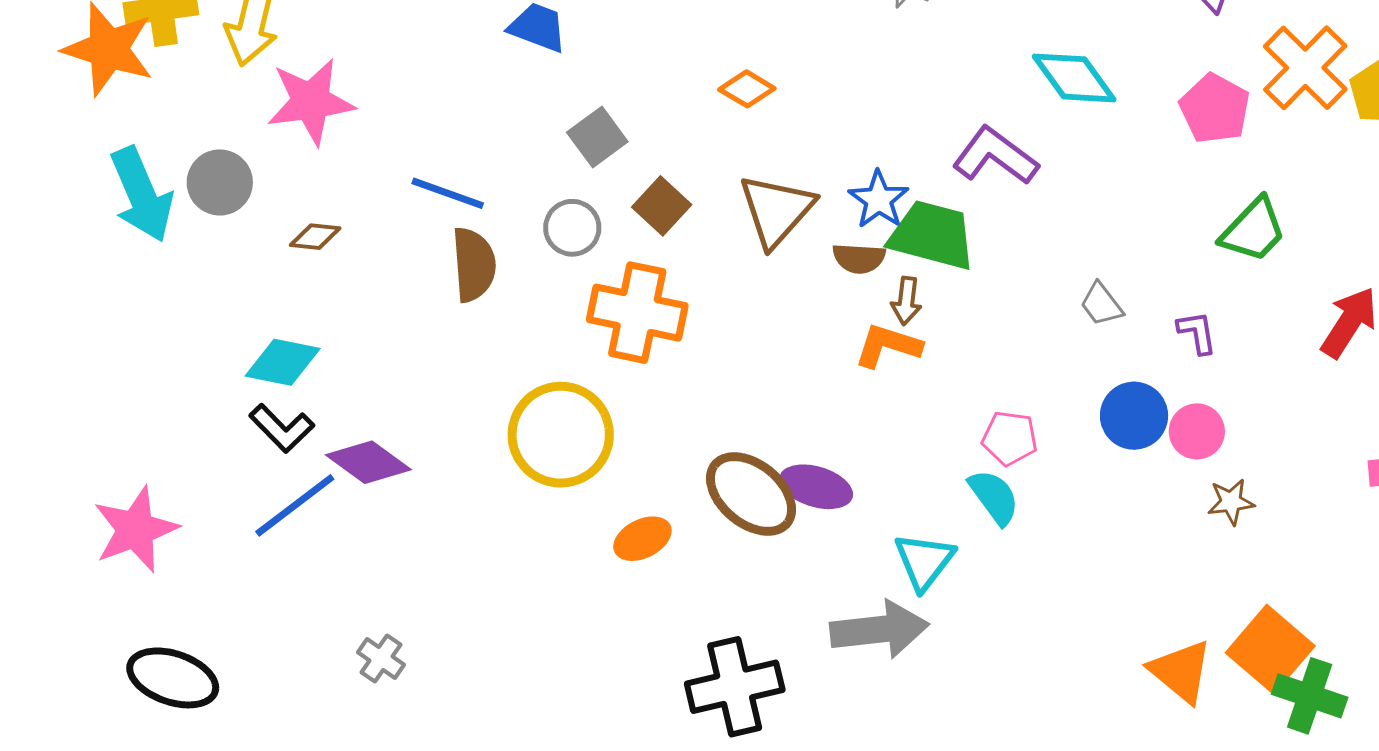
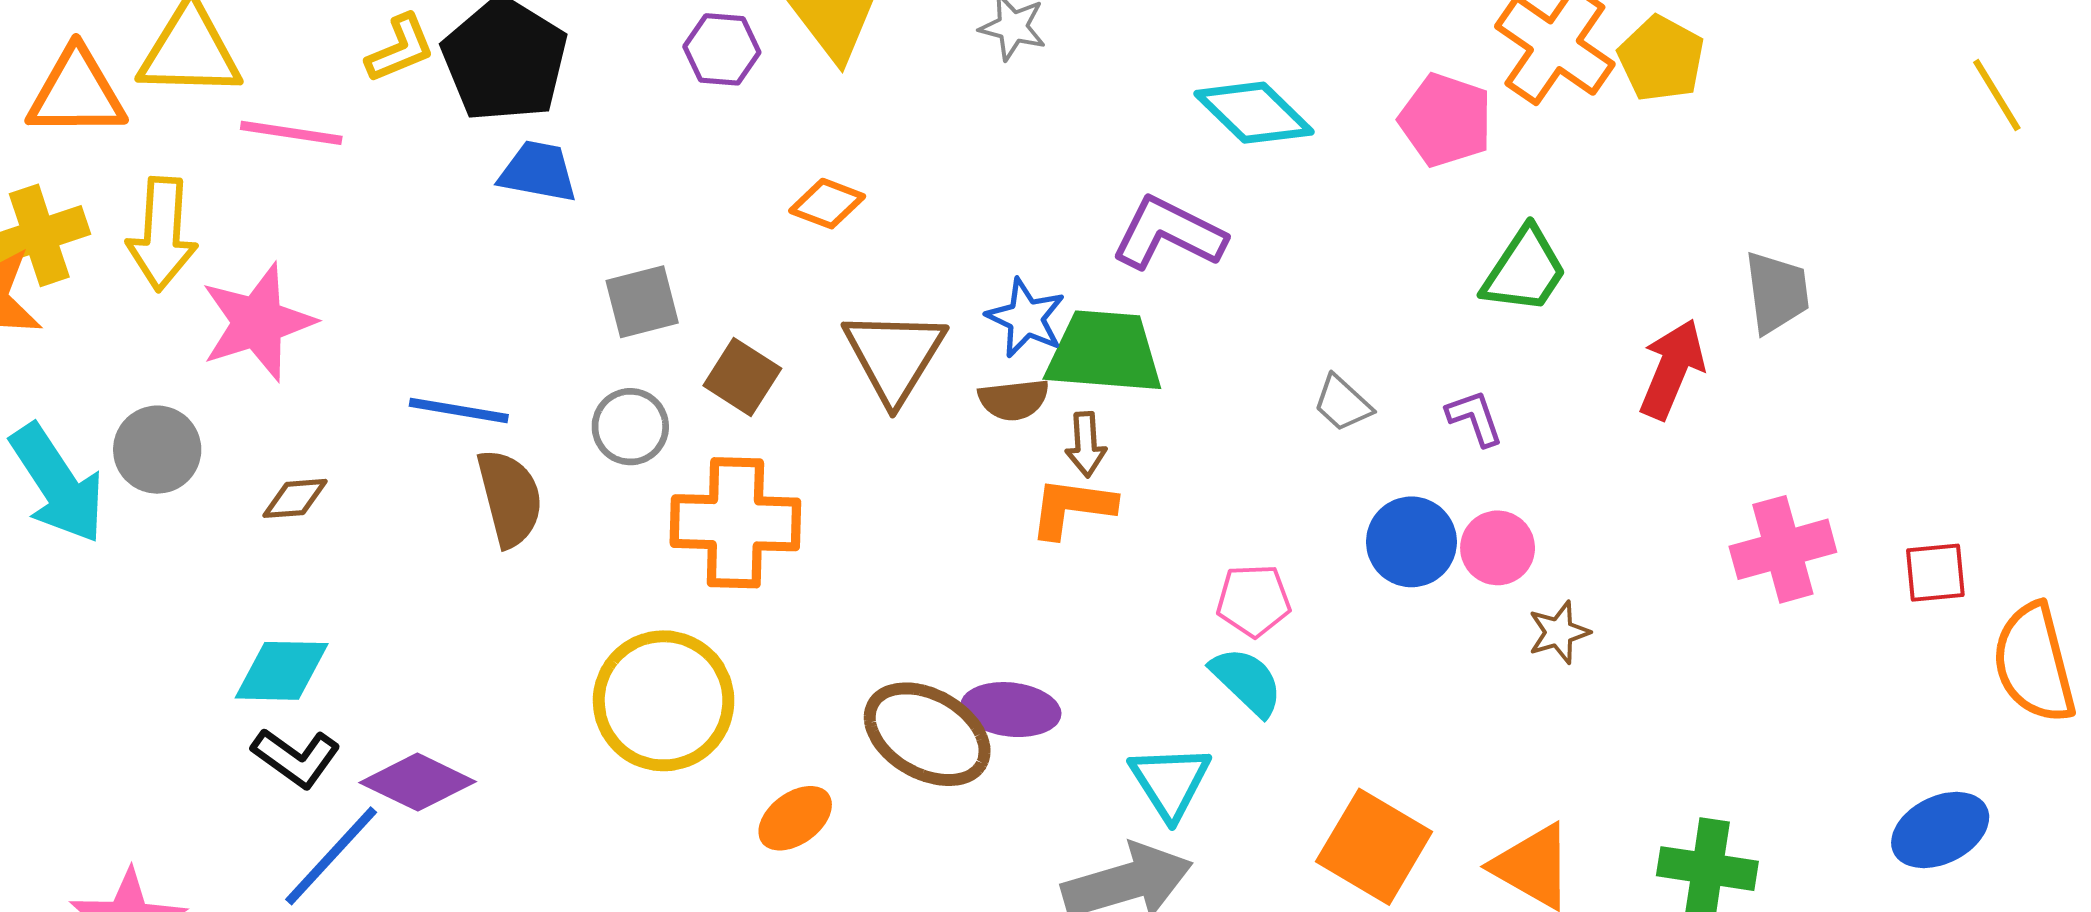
gray square: (597, 137) -> (642, 302), turned 32
orange square: (1270, 649) -> (1374, 847), moved

